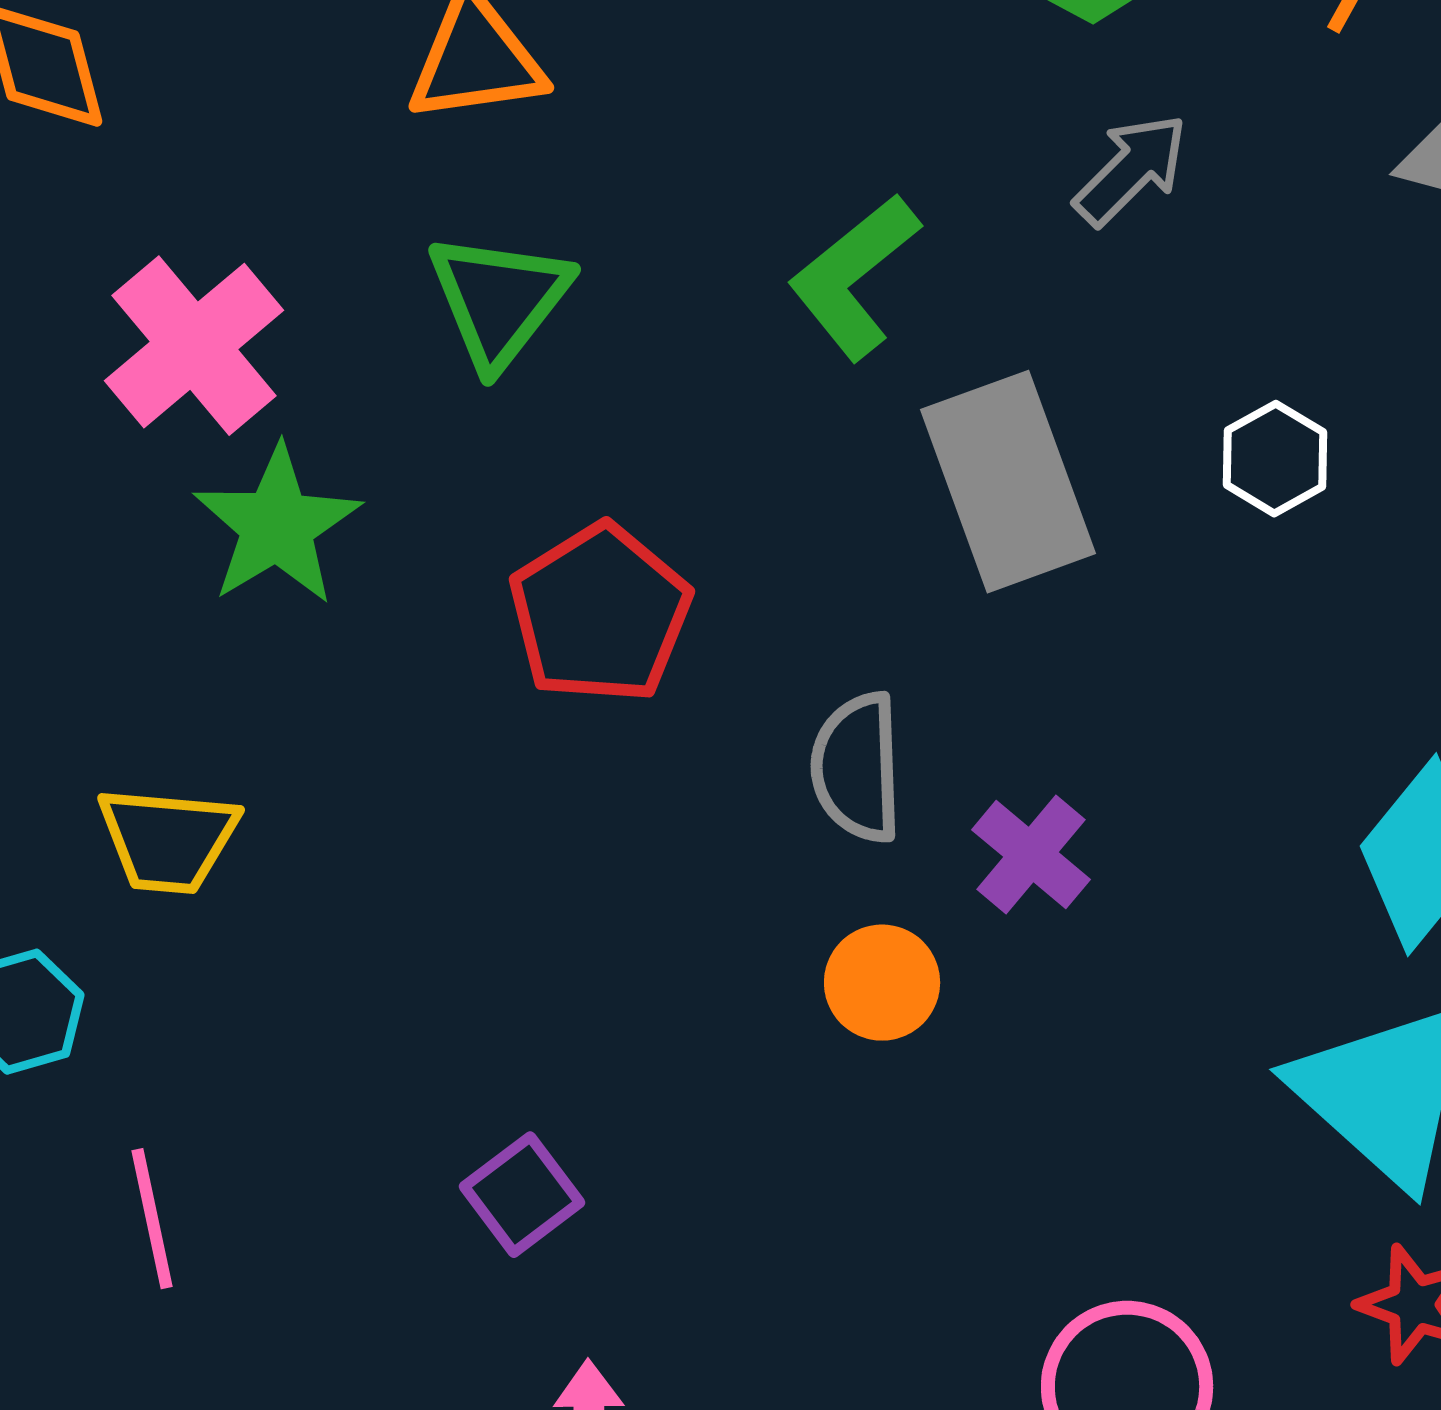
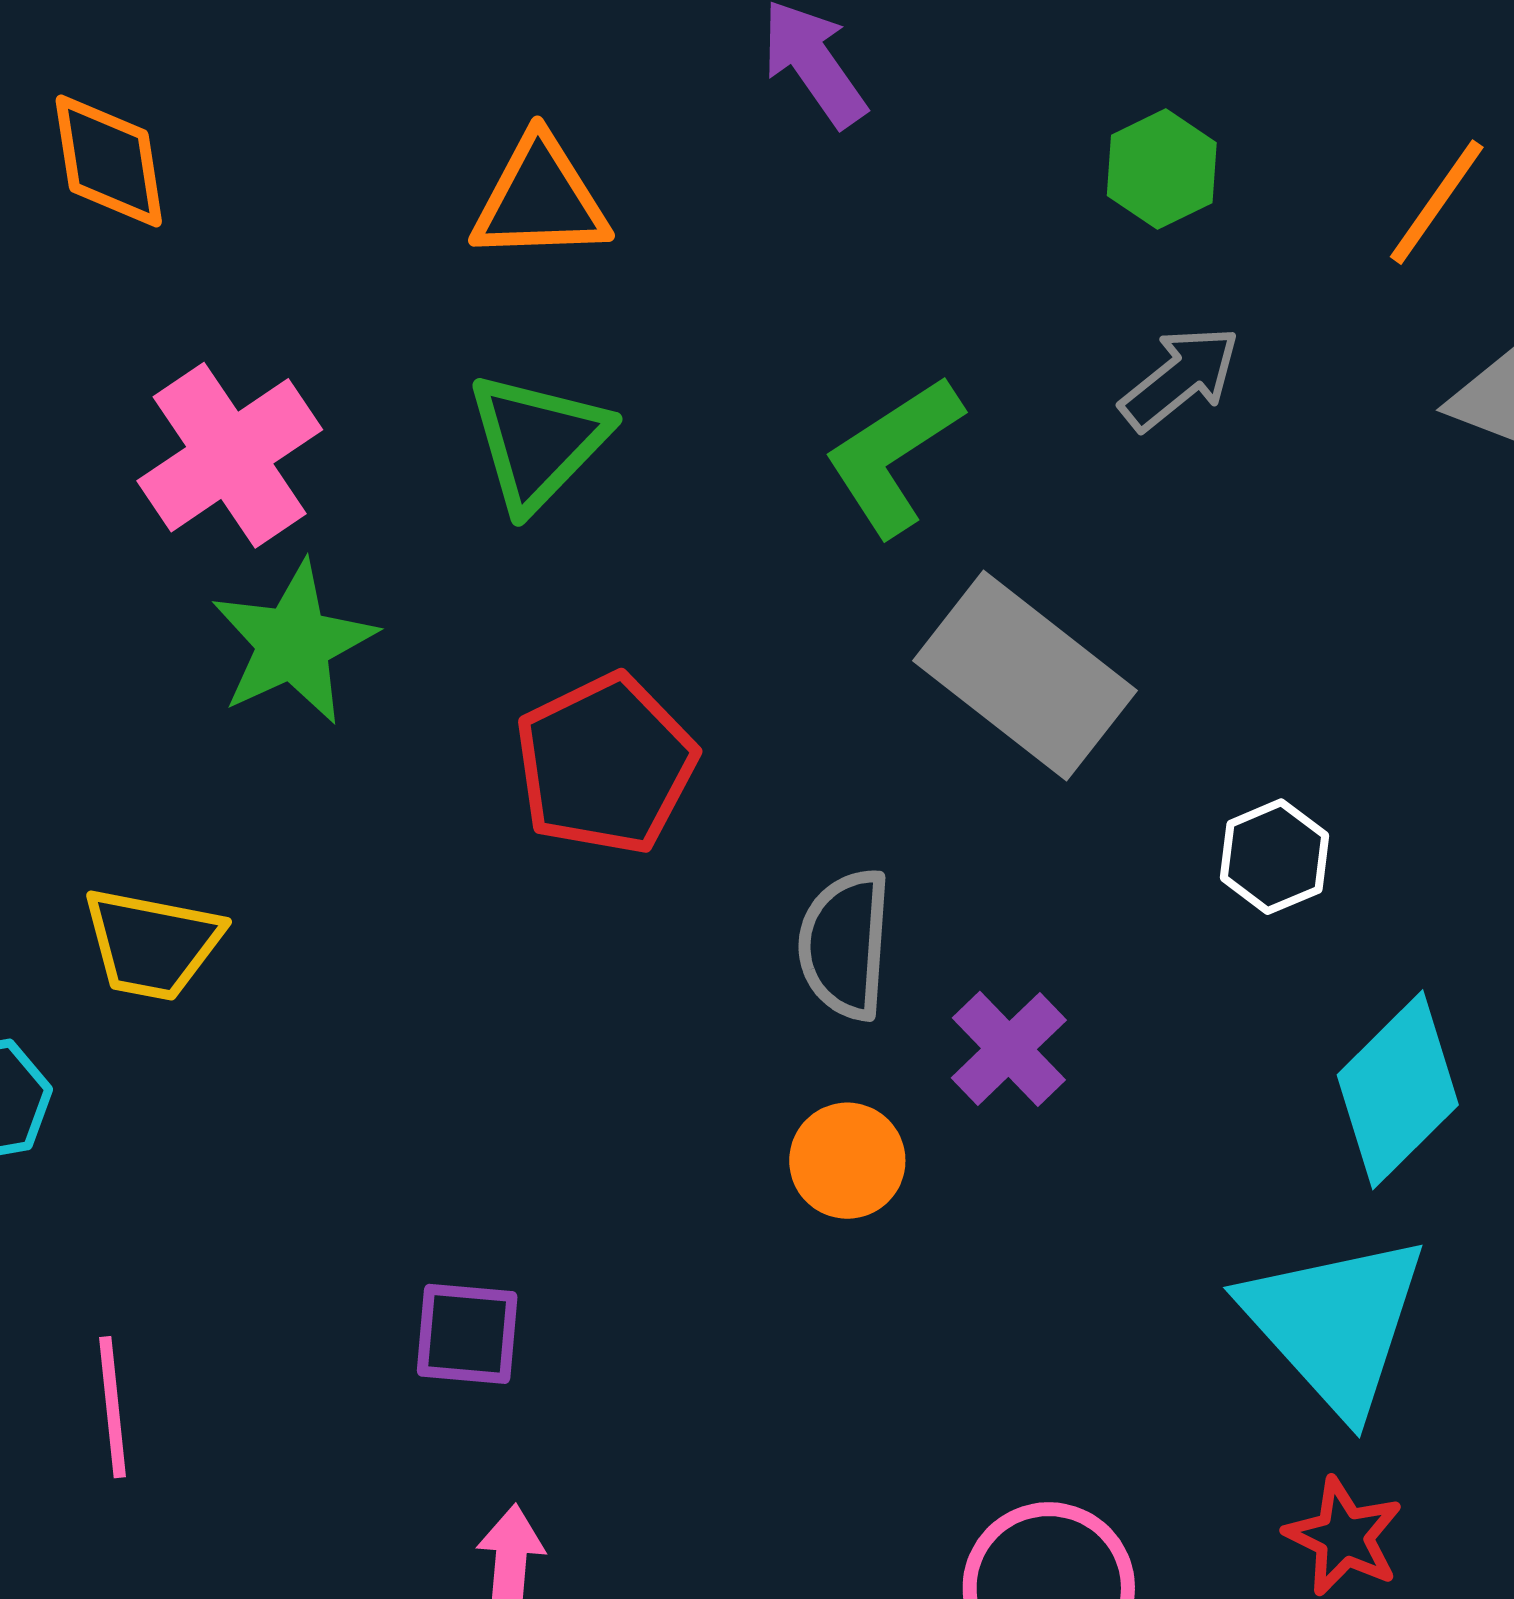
white hexagon: (1275, 459) -> (1274, 857), moved
gray rectangle: (1008, 482) -> (1025, 676), turned -38
purple square: (522, 1195) -> (467, 1334), turned 36
pink line: (152, 1219) -> (113, 1407), moved

